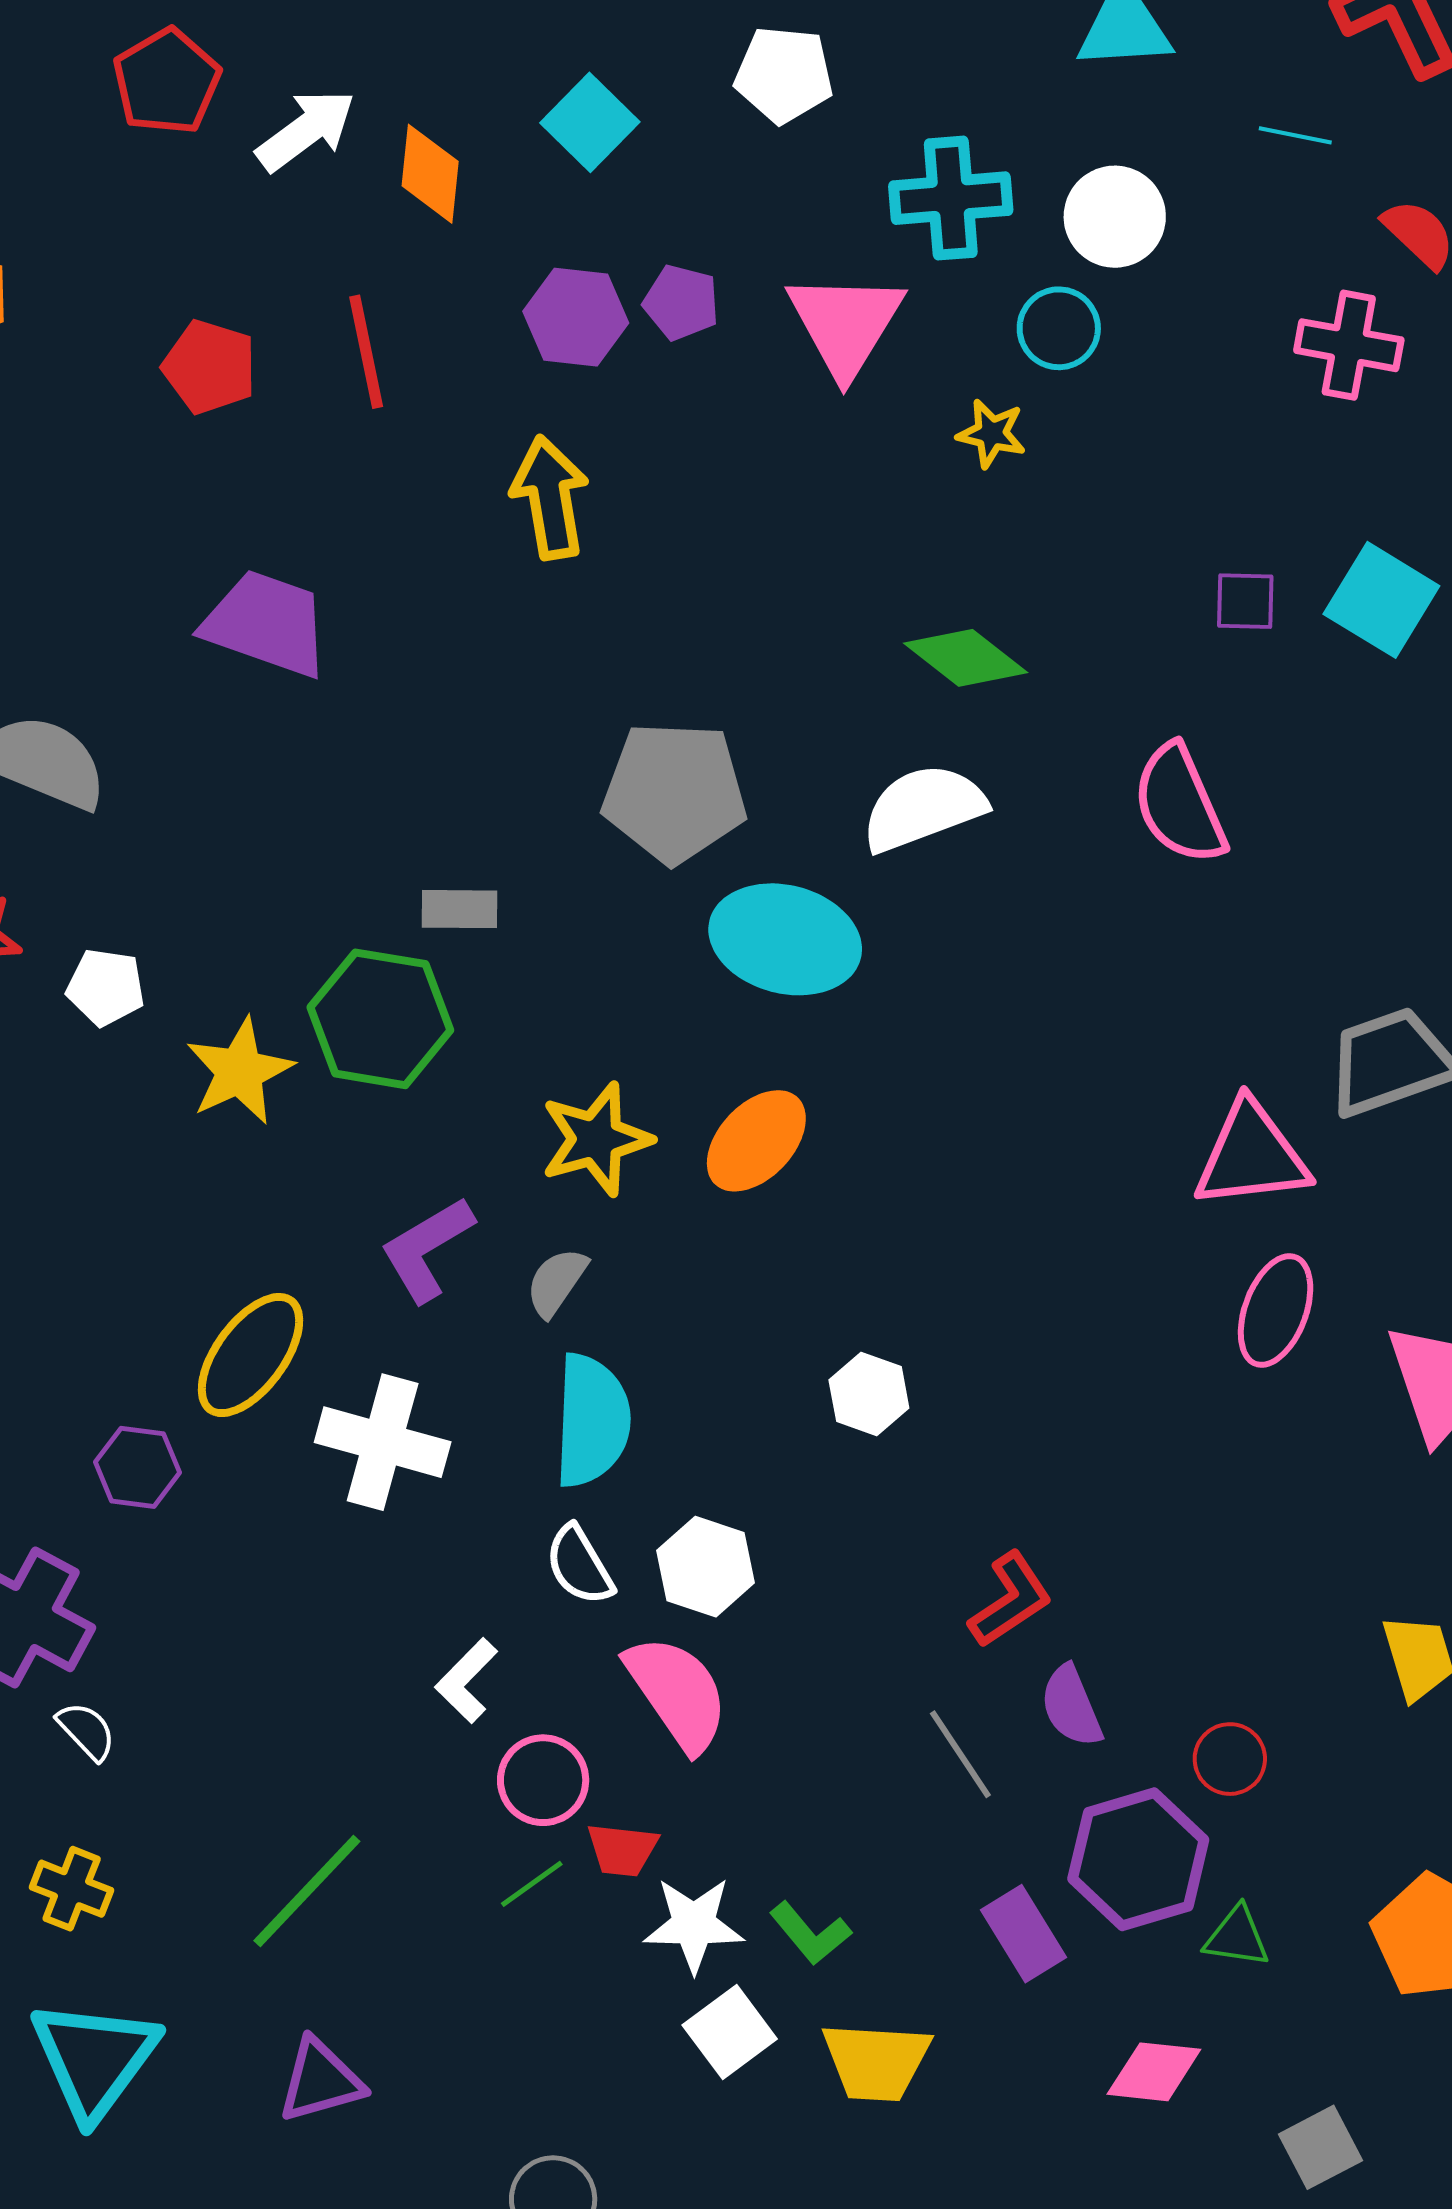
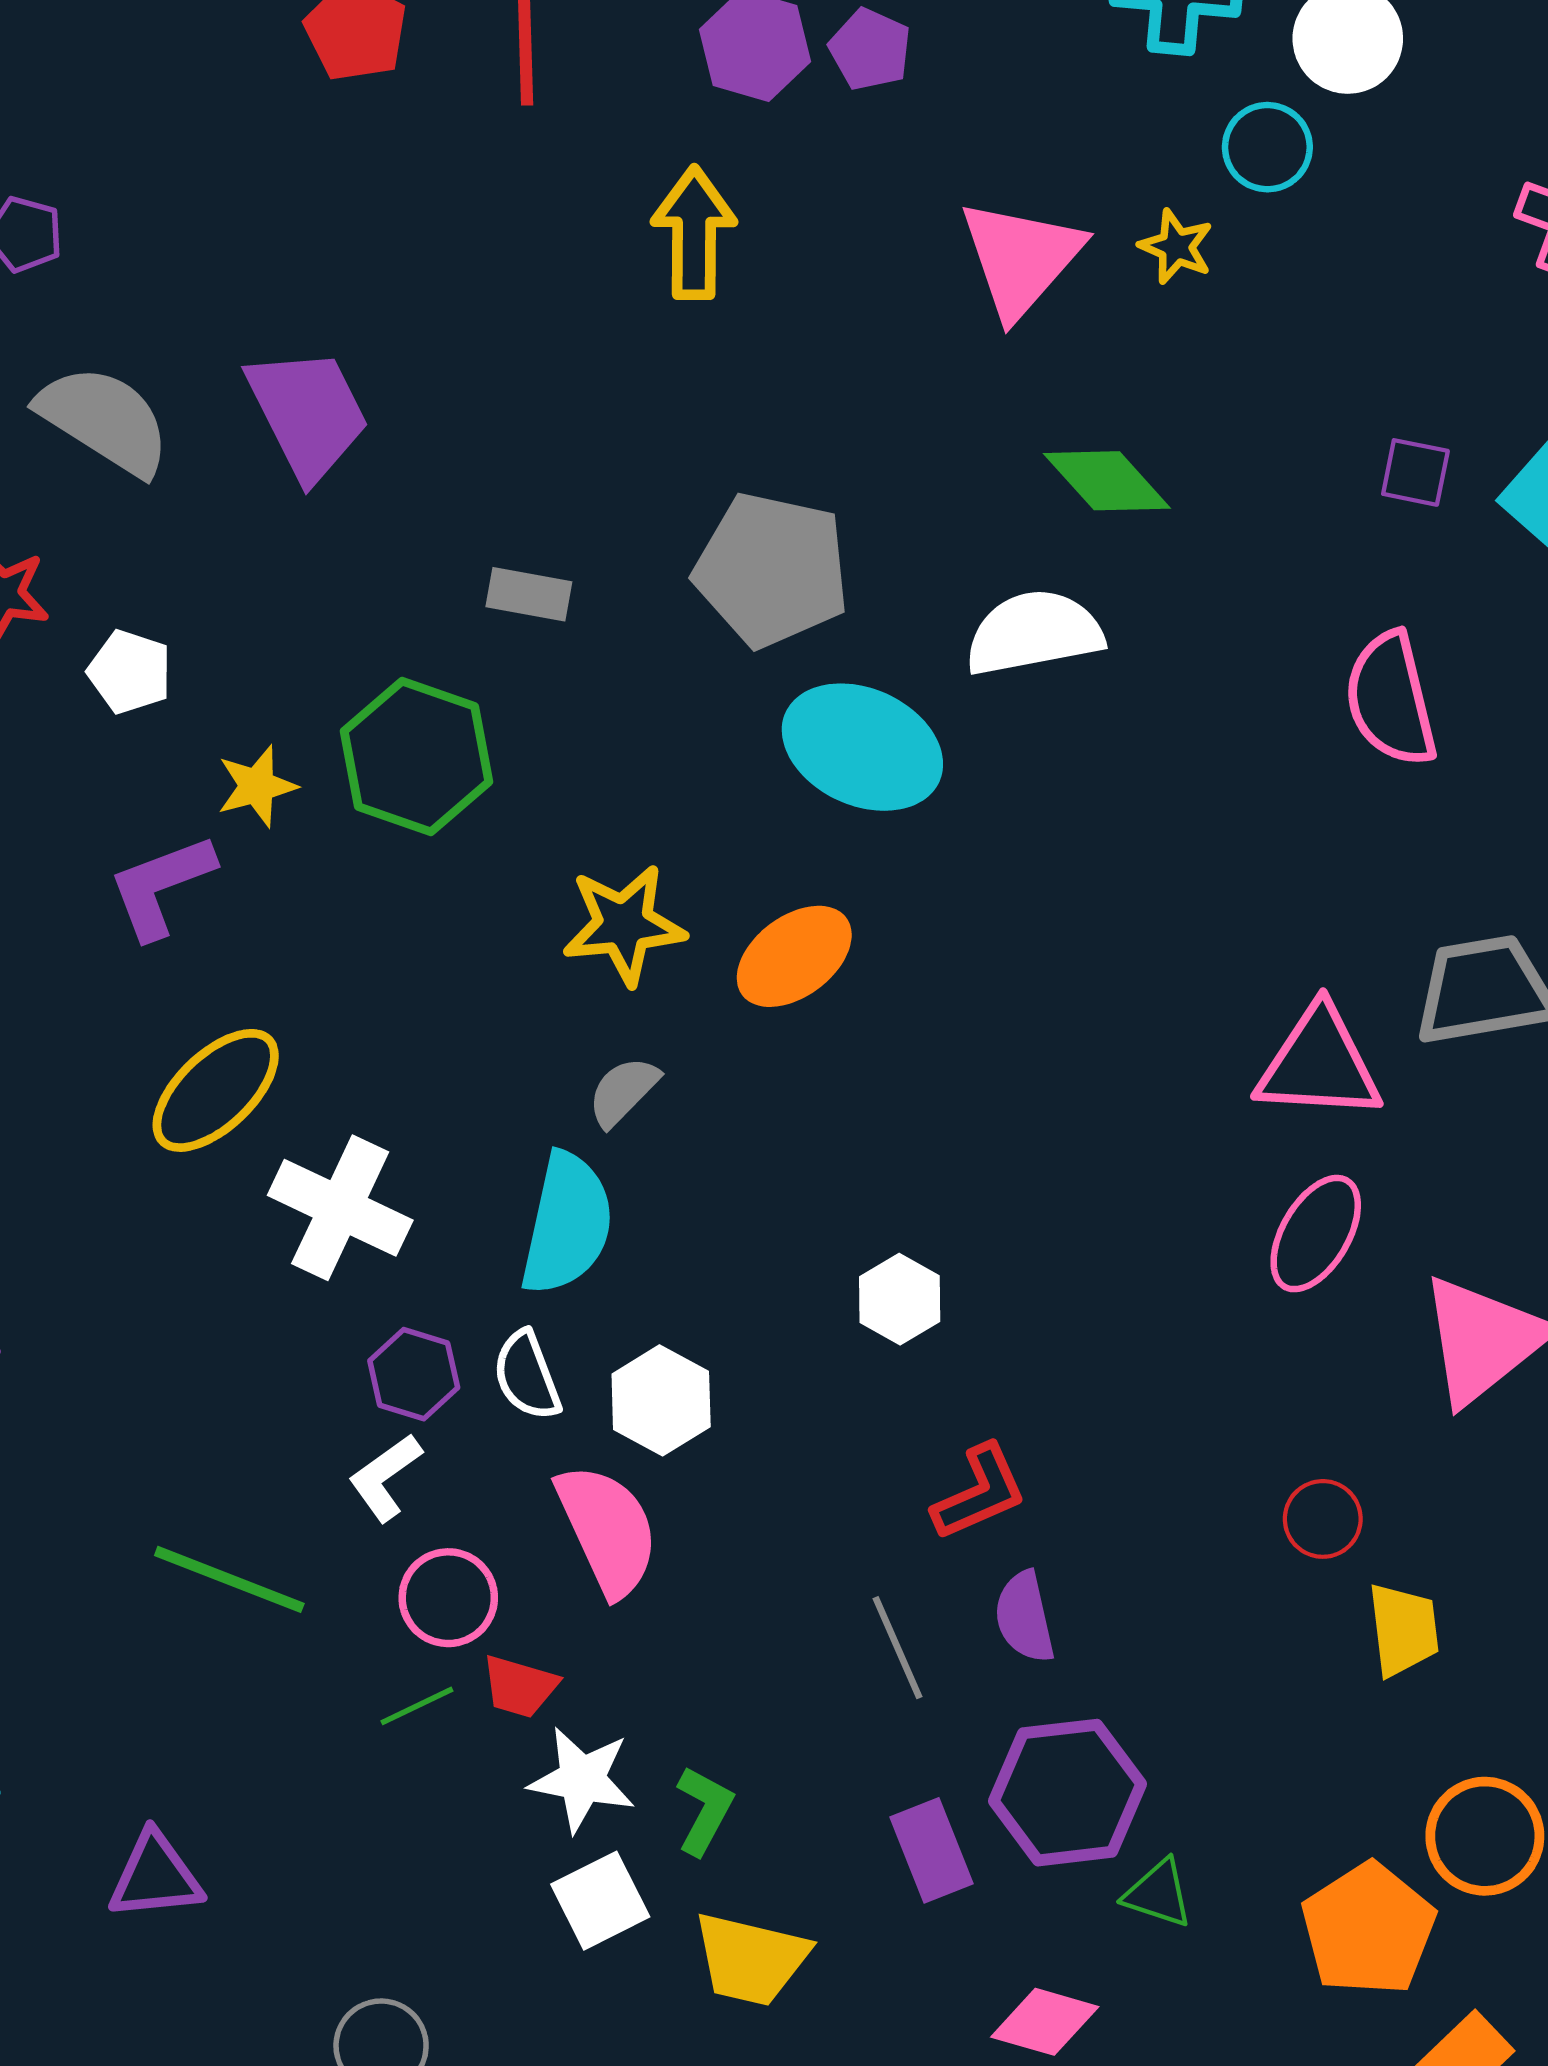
pink triangle: (845, 324) -> (1021, 258), moved
purple trapezoid: (266, 624) -> (308, 413), moved, turned 34
pink semicircle: (1179, 804) -> (1391, 699), moved
gray rectangle: (459, 909) -> (529, 594), moved
yellow star: (240, 1071) -> (257, 786), size x0.7
purple L-shape: (427, 1249) -> (161, 886), moved
gray semicircle: (557, 1282) -> (623, 1091), moved
white hexagon: (869, 1394) -> (900, 1299), moved
purple hexagon: (137, 1467) -> (414, 1374), moved
red circle: (1230, 1759) -> (1323, 1519), moved
green line: (307, 1891) -> (229, 1579), moved, turned 58
green L-shape: (810, 1933) -> (704, 1810), turned -122

